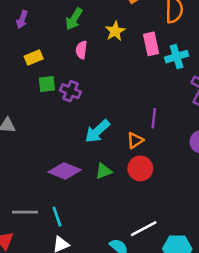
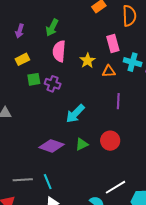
purple arrow: (22, 20) -> (20, 31), moved
yellow star: (115, 31) -> (88, 61), moved
pink semicircle: (81, 50) -> (59, 51), size x1.5
cyan cross: (177, 57) -> (133, 62), moved, turned 36
orange triangle: (135, 140) -> (109, 71), moved, turned 32

